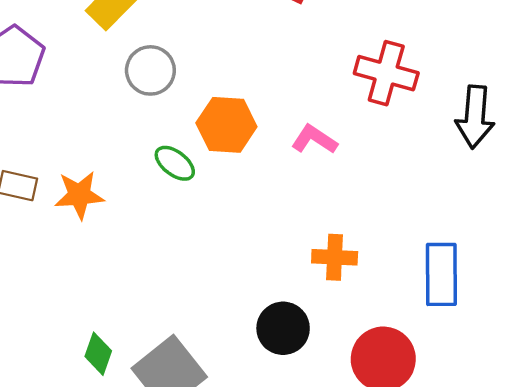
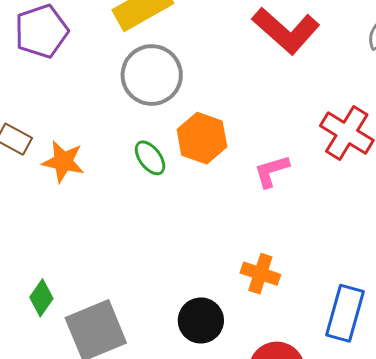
gray circle: (150, 70) -> (152, 75), size x1.4
pink L-shape: (314, 139) -> (271, 171), turned -66

